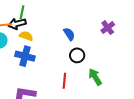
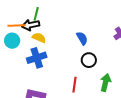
blue cross: (25, 56) -> (37, 58), turned -36
green arrow: (95, 77) -> (106, 83), turned 42

